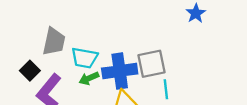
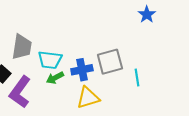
blue cross: (120, 71) -> (82, 70), size x0.7
cyan line: (166, 89) -> (137, 78), moved

